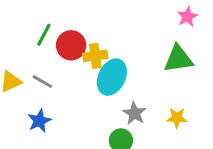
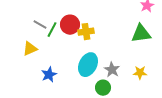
green line: (44, 35) -> (52, 30), moved
cyan ellipse: (112, 77) -> (88, 65), moved
gray line: (42, 82) -> (40, 25), moved

